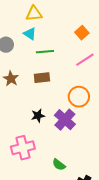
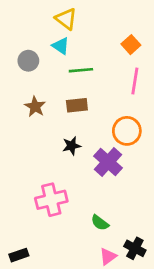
yellow triangle: (34, 14) -> (66, 19), turned 42
pink line: (85, 60) -> (135, 81), turned -48
black star: (38, 116) -> (72, 146), moved

